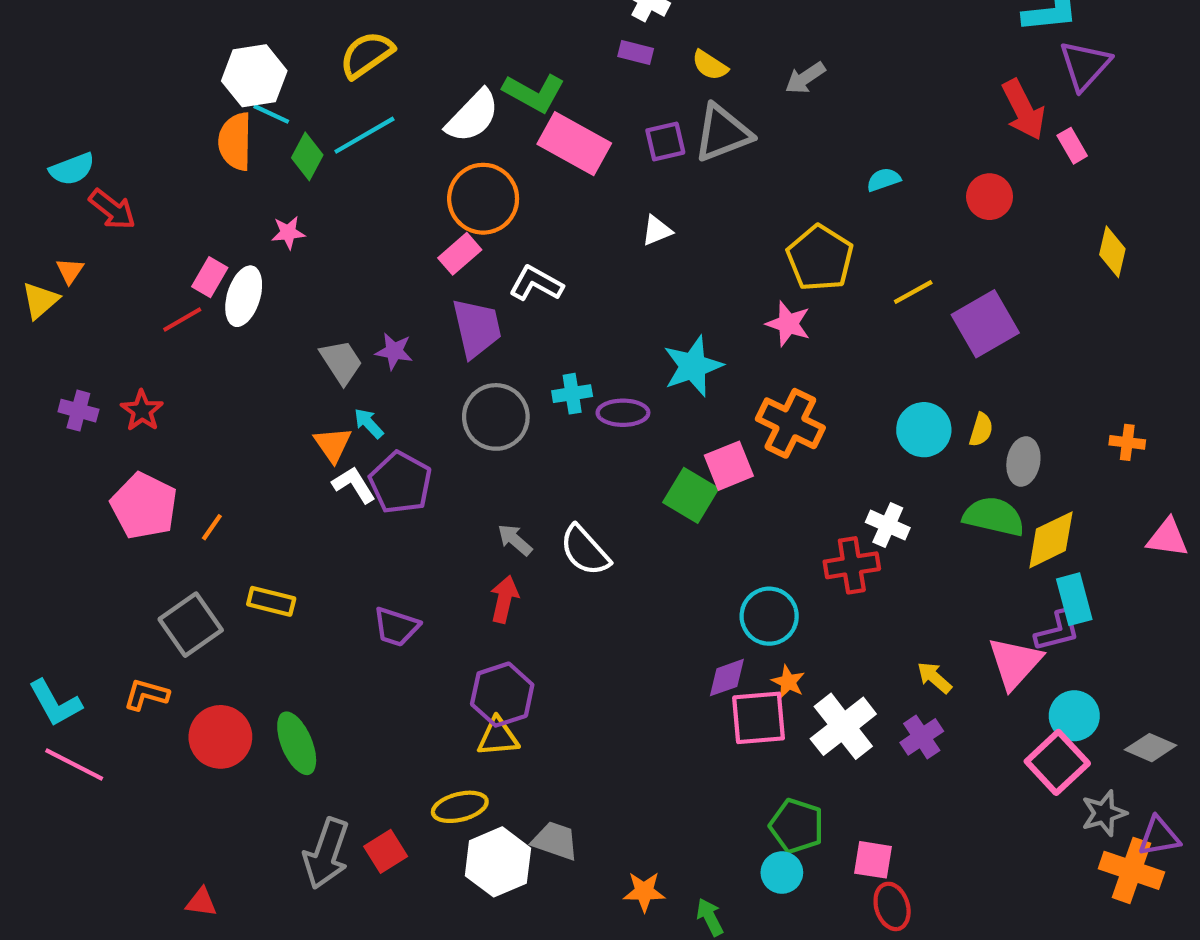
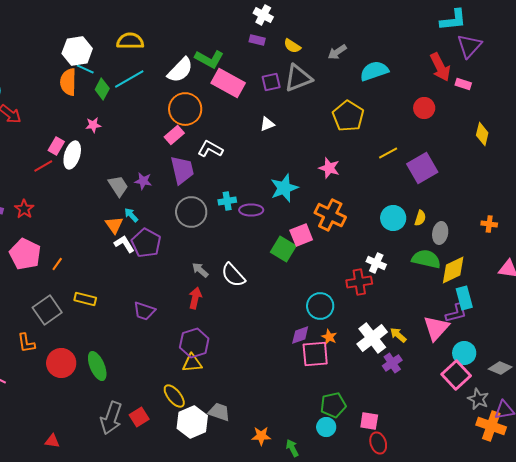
yellow semicircle: (367, 55) -> (130, 41), turned 36
pink rectangle: (1072, 146) -> (463, 84), turned -42
cyan semicircle: (884, 180) -> (374, 71), moved, size x1.8
yellow pentagon: (820, 258) -> (348, 116), moved
orange L-shape: (146, 695) -> (26, 343), turned -115
white cross: (843, 726) -> (372, 338), moved
yellow ellipse: (460, 807) -> (174, 396), turned 65
gray star: (1104, 813) -> (478, 399), turned -30
green pentagon: (797, 826) -> (333, 405), turned -30

